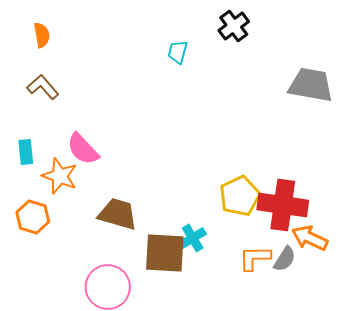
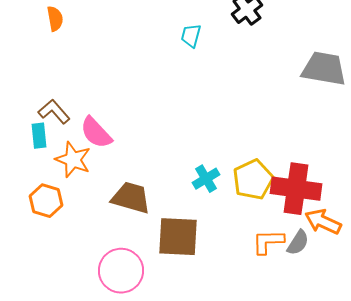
brown L-shape: (43, 87) -> (54, 112), moved
cyan cross: (193, 238) -> (206, 179), moved

